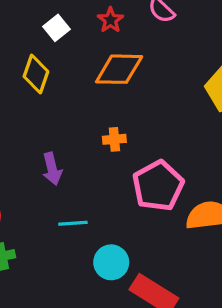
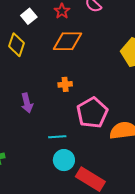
cyan line: (73, 223) -> (57, 137), moved

